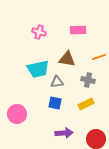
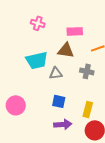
pink rectangle: (78, 30) -> (75, 31), moved
blue square: (55, 103) -> (59, 101), moved
yellow rectangle: (86, 104) -> (88, 109), moved, turned -49

